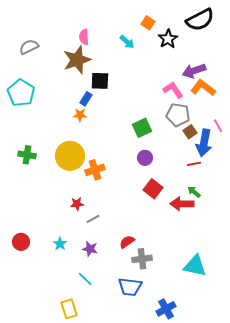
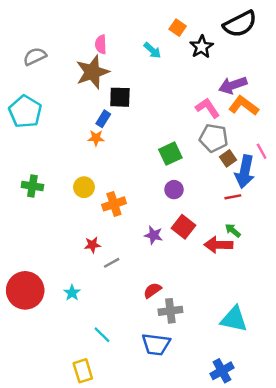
yellow circle: (70, 156) -> (84, 187), size x0.6
red circle: (21, 242) -> (25, 290), size x1.8
purple star: (90, 249) -> (154, 235), moved
blue cross: (166, 309) -> (222, 371), moved

